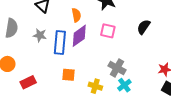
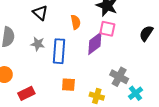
pink square: (108, 31) -> (107, 29), moved
purple diamond: (79, 36) -> (95, 43), moved
cyan cross: (124, 85) -> (135, 93), moved

